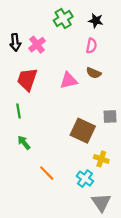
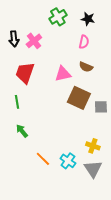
brown square: (83, 131) -> (79, 98), moved
cyan cross: (85, 179) -> (68, 161), moved
gray triangle: (101, 202) -> (93, 169), moved

